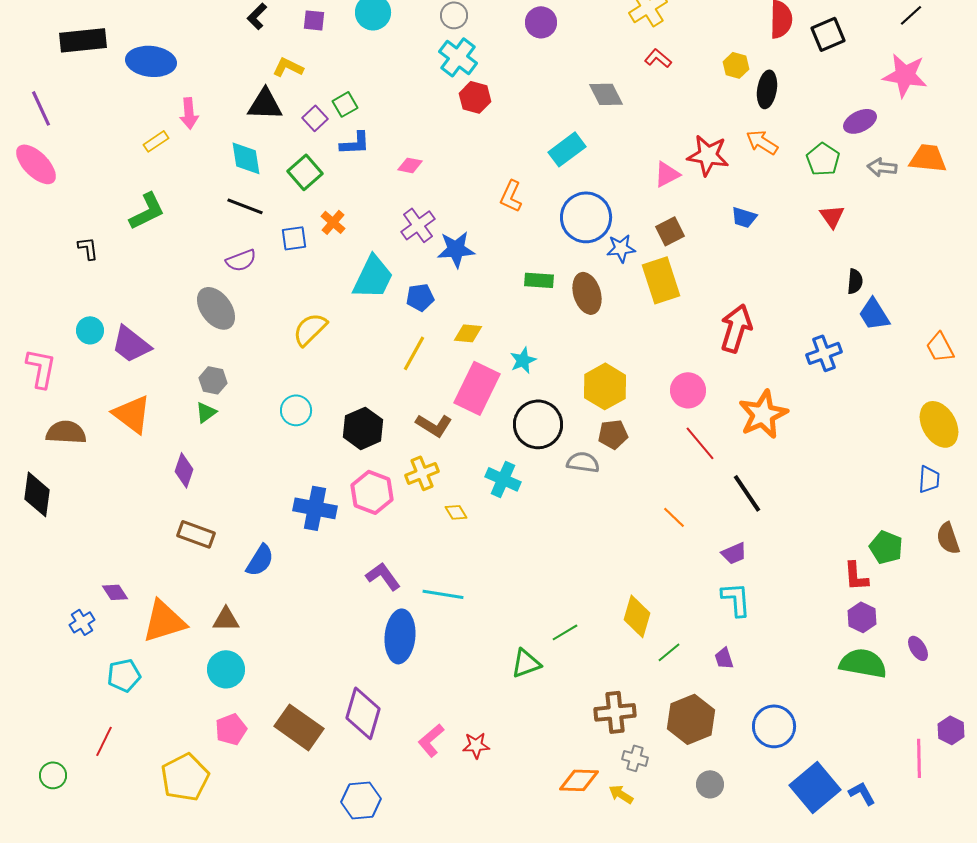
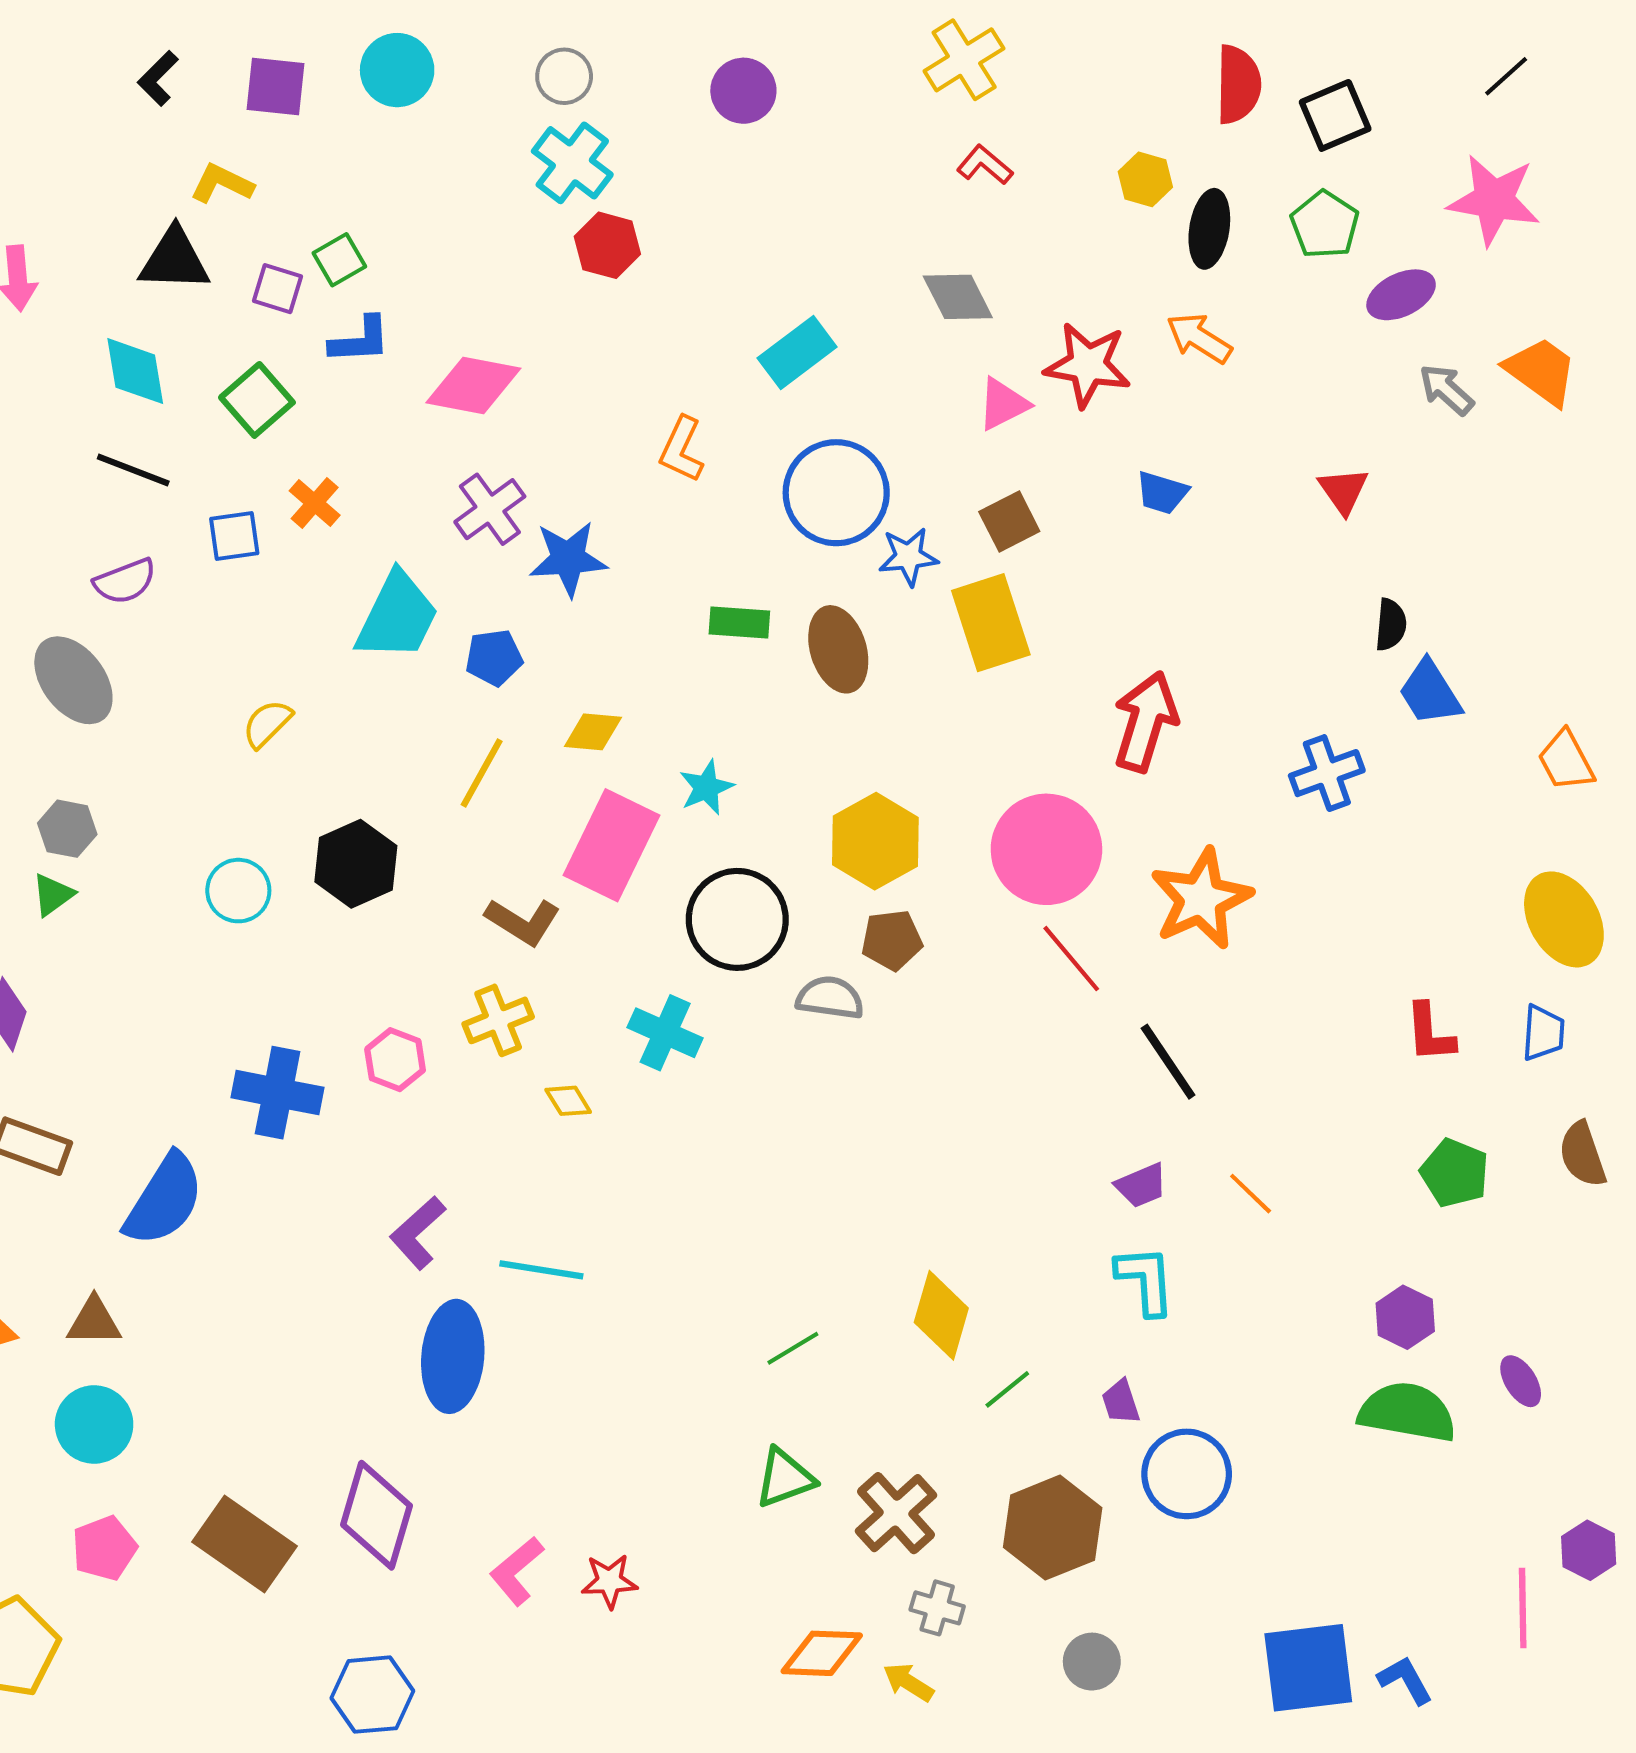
purple square: (314, 20) -> (275, 87), size x1.4
gray diamond: (606, 94) -> (958, 297), moved
purple square: (315, 118) -> (278, 289), turned -30
orange trapezoid: (928, 158) -> (1541, 371), turned 30
green pentagon: (823, 159) -> (1325, 225), moved
pink diamond: (410, 165) -> (473, 385), size x1.8
gray arrow: (882, 167) -> (1446, 390), turned 36
yellow semicircle: (310, 329) -> (267, 724), size x0.7
pink circle: (688, 390) -> (1046, 849), size x1.5
black hexagon: (363, 428) -> (356, 864), moved
pink hexagon: (372, 492) -> (395, 1060), size x0.7
orange line: (674, 517) -> (1251, 1194), moved
blue semicircle: (260, 560) -> (164, 1200), size x1.4
purple L-shape: (383, 576) -> (418, 1233), turned -96
red L-shape: (856, 576) -> (1430, 1033), moved
green triangle: (526, 663) -> (785, 1478), moved
brown cross: (615, 712) -> (896, 1513), turned -36
blue circle: (774, 726) -> (1187, 1474), moved
blue square: (815, 787) -> (1308, 1668), turned 33

